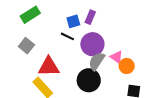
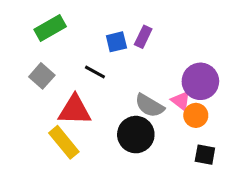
black line: (67, 36) -> (95, 72), moved
purple circle: (92, 44) -> (200, 81), moved
gray semicircle: (97, 61) -> (150, 106), turned -96

